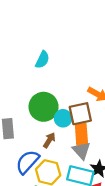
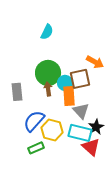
orange rectangle: (81, 134) -> (69, 96), moved
brown arrow: (49, 140) -> (48, 89), moved, turned -40

